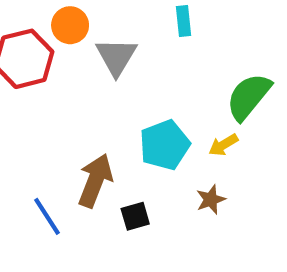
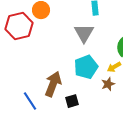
gray triangle: (116, 57) -> (84, 33), moved
brown star: (211, 200) -> (108, 84), moved

